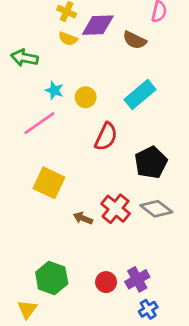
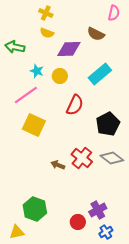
purple diamond: (98, 25) -> (69, 49), moved
yellow square: (49, 183) -> (34, 125), moved
red circle: (106, 282) -> (78, 222), moved
yellow triangle: (27, 309) -> (17, 232), turned 42

